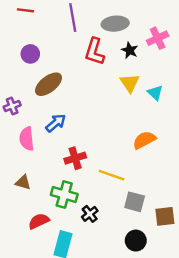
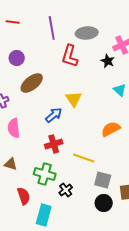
black star: (130, 50) -> (108, 61), moved
yellow triangle: (130, 83) -> (74, 99), moved
blue arrow: (56, 123) -> (54, 115), moved
red semicircle: (39, 221) -> (24, 196), turned 96
black circle: (136, 241) -> (104, 203), moved

